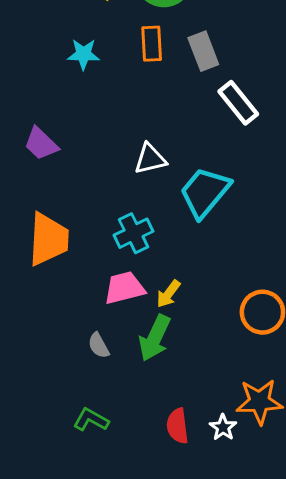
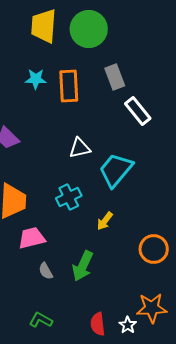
orange rectangle: (152, 44) -> (69, 86), moved, size x1.4
pink trapezoid: (124, 288) -> (32, 238), moved
yellow arrow: (168, 294) -> (105, 221), moved

